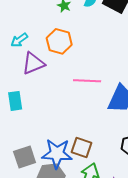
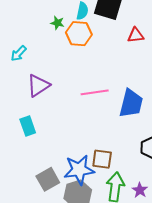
cyan arrow: (19, 40) -> (19, 53), moved
orange hexagon: (59, 41) -> (79, 34), moved

